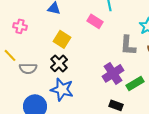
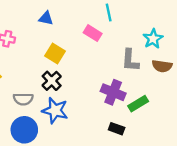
gray semicircle: (28, 68) -> (23, 99), moved
purple cross: (113, 73) -> (113, 92), turned -35

